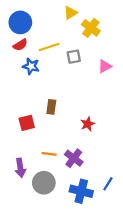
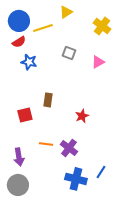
yellow cross: (91, 28) -> (102, 26), moved
yellow line: (49, 47) -> (43, 28), moved
gray square: (74, 57) -> (69, 53), turned 32
gray circle: (44, 183) -> (18, 185), moved

